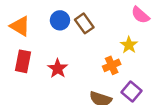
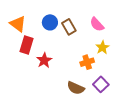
pink semicircle: (140, 15) -> (97, 24), moved
red rectangle: (23, 61) -> (27, 45), moved

